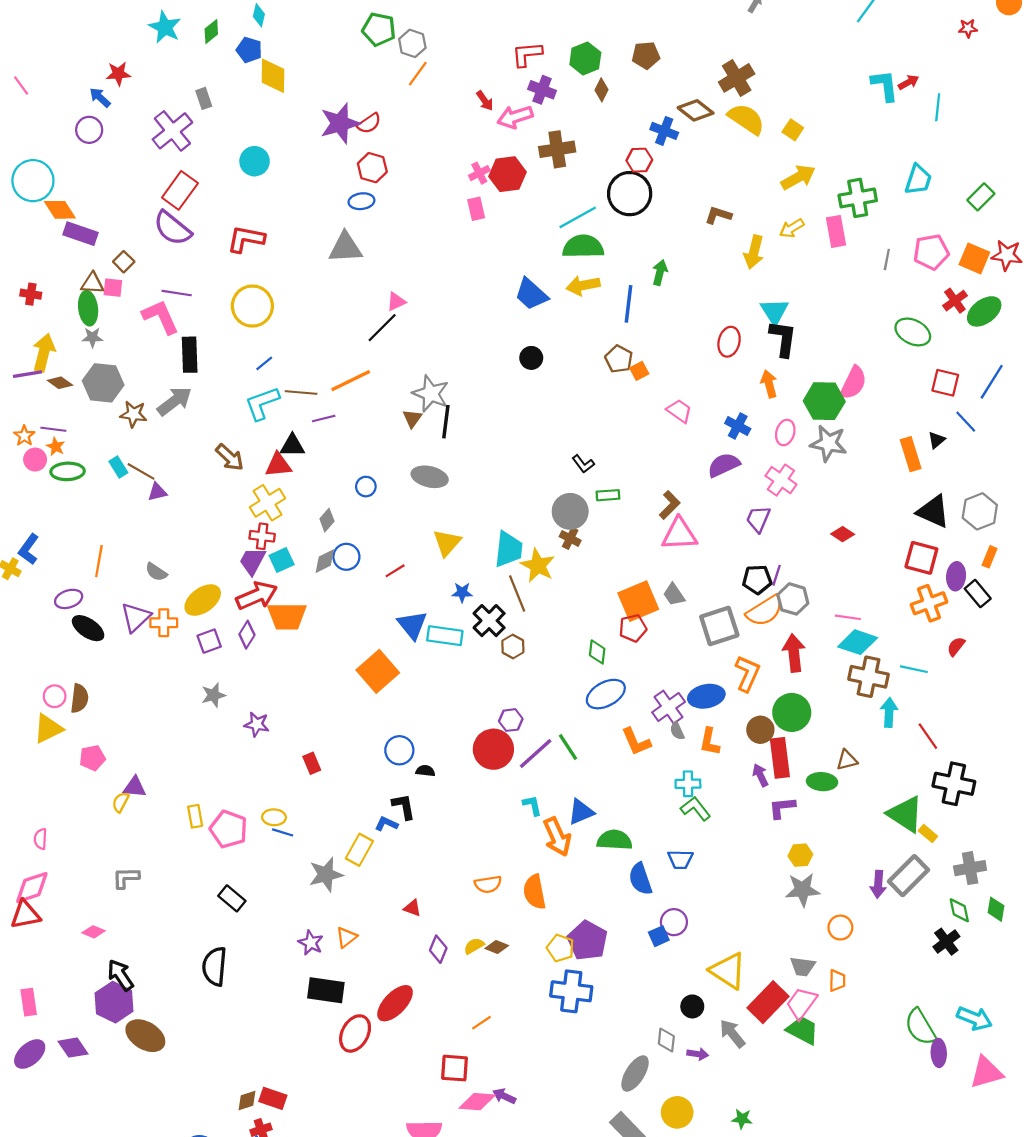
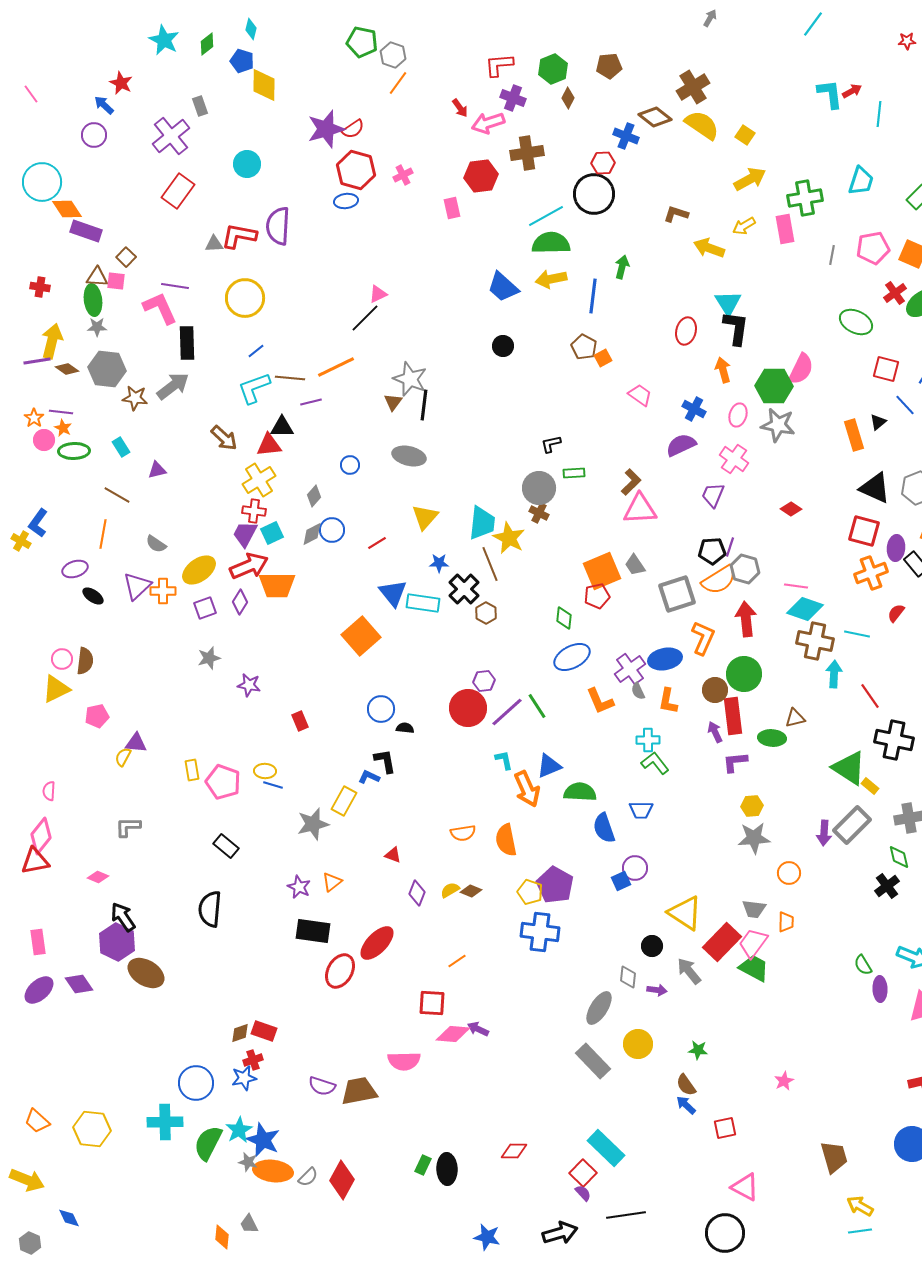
red star: (118, 74) -> (121, 83), turned 30
red hexagon: (372, 168) -> (356, 170), size x1.4
pink cross: (479, 173) -> (403, 175), moved
purple semicircle: (172, 228) -> (278, 226), moved, turned 54
gray triangle: (345, 248) -> (214, 244), moved, size x0.6
yellow arrow: (754, 252) -> (709, 248), turned 96
black L-shape: (583, 464) -> (551, 444), turned 115
brown line: (141, 471) -> (117, 495), moved
black ellipse: (88, 628) -> (93, 596), size x0.7
pink diamond: (32, 888) -> (41, 836), turned -33
green semicircle: (920, 1027) -> (863, 965), size x0.6

